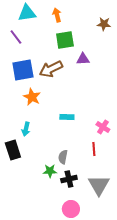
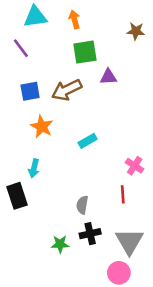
blue square: (23, 70) -> (30, 91), size x0.7
cyan rectangle: (67, 117) -> (88, 141), moved, turned -32
green star: (50, 171) -> (60, 244), moved
pink circle: (71, 209) -> (119, 273), moved

